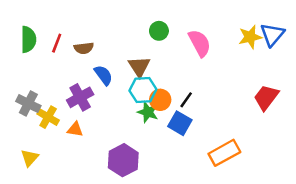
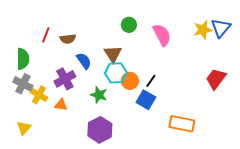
green semicircle: (28, 39) -> (23, 59), moved
green star: (148, 112) -> (99, 95), moved
orange rectangle: (224, 153) -> (182, 124), turned 40

